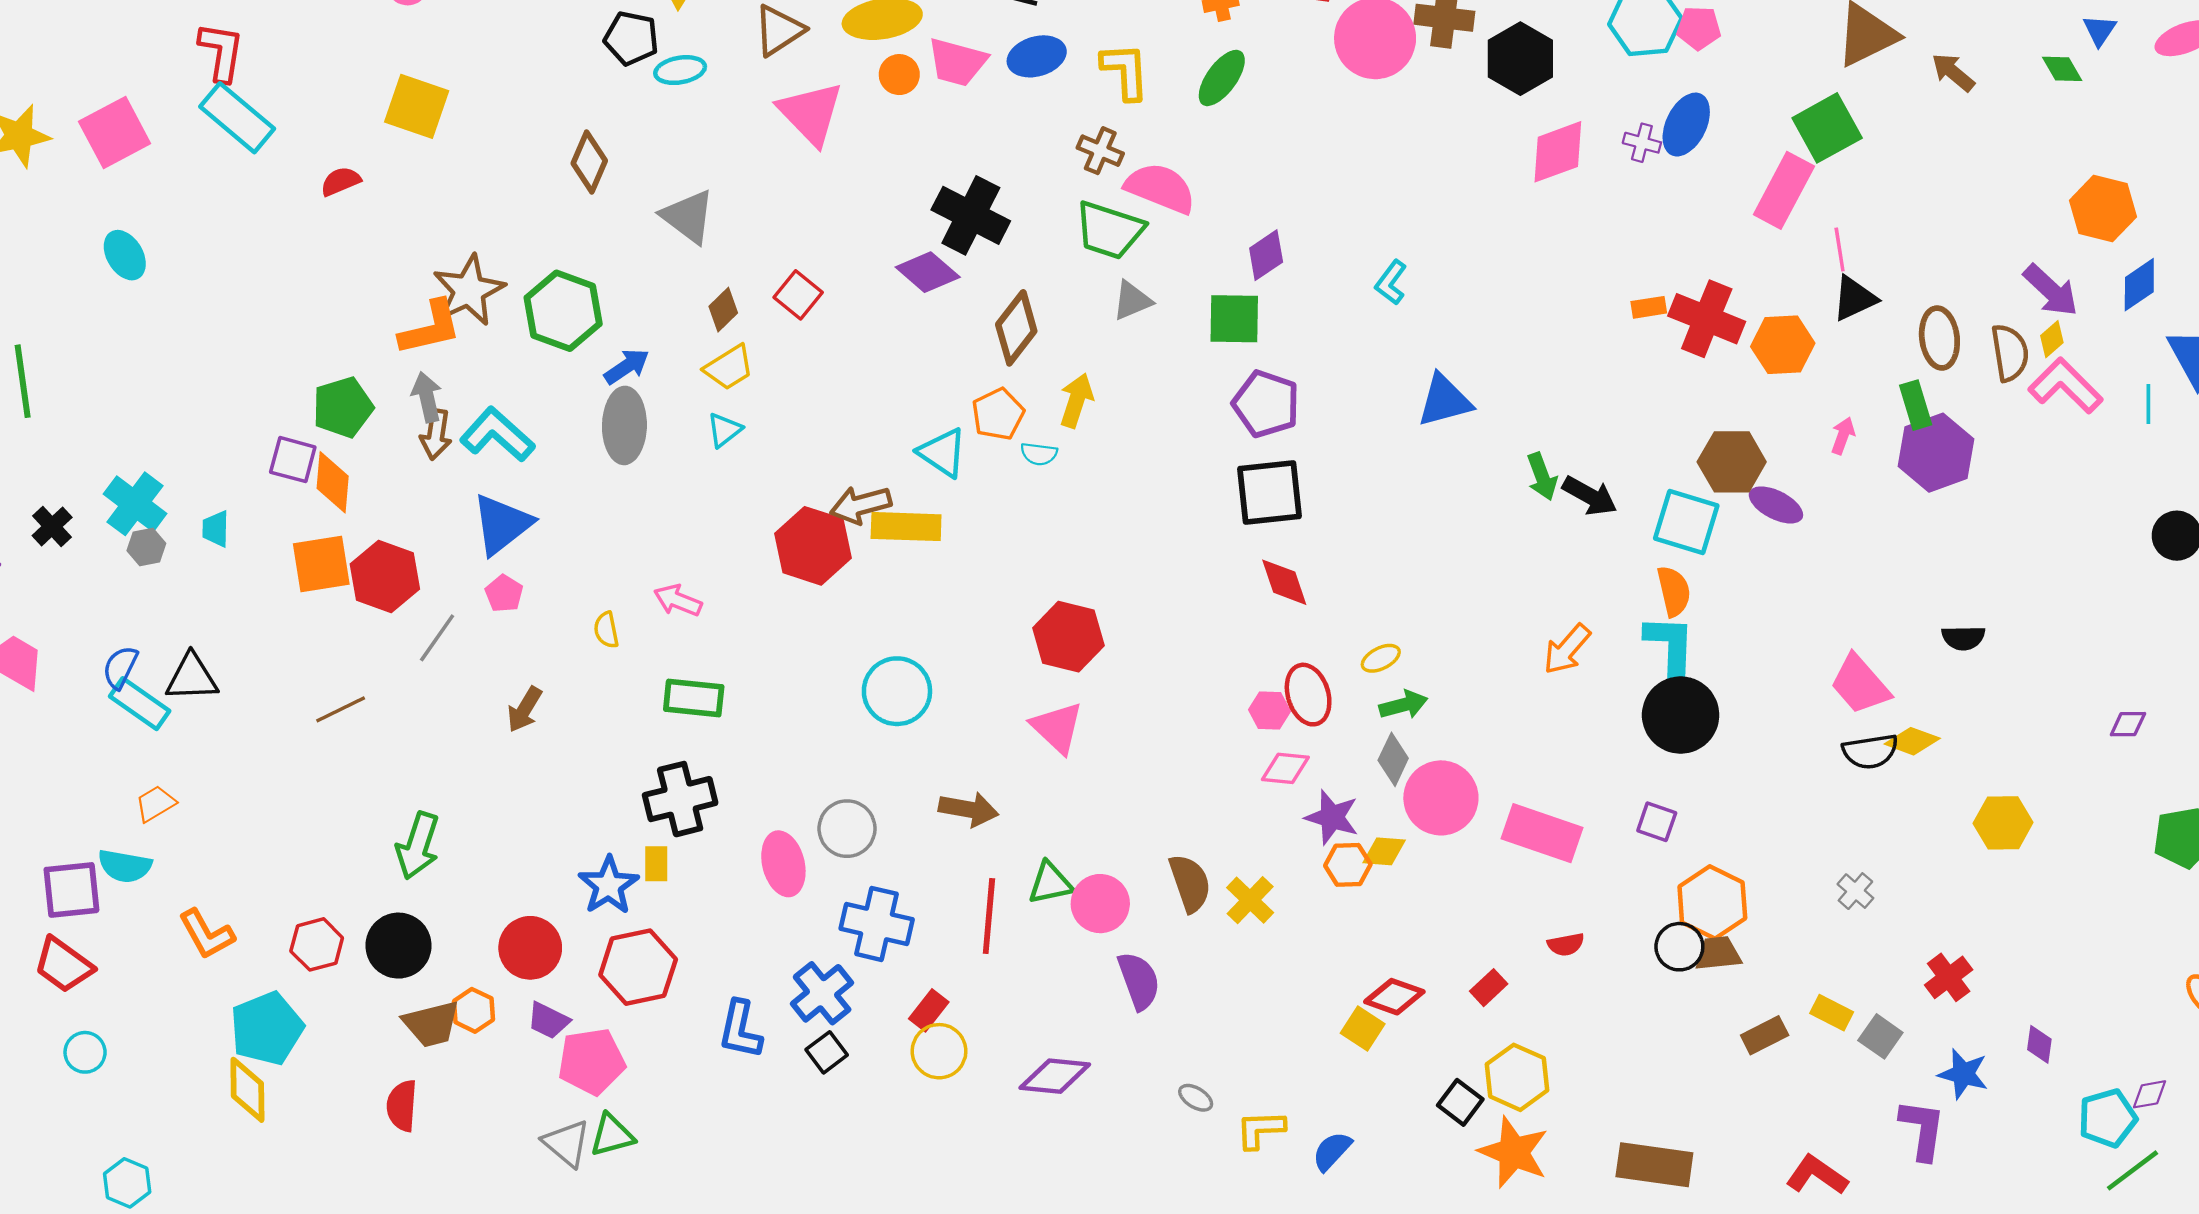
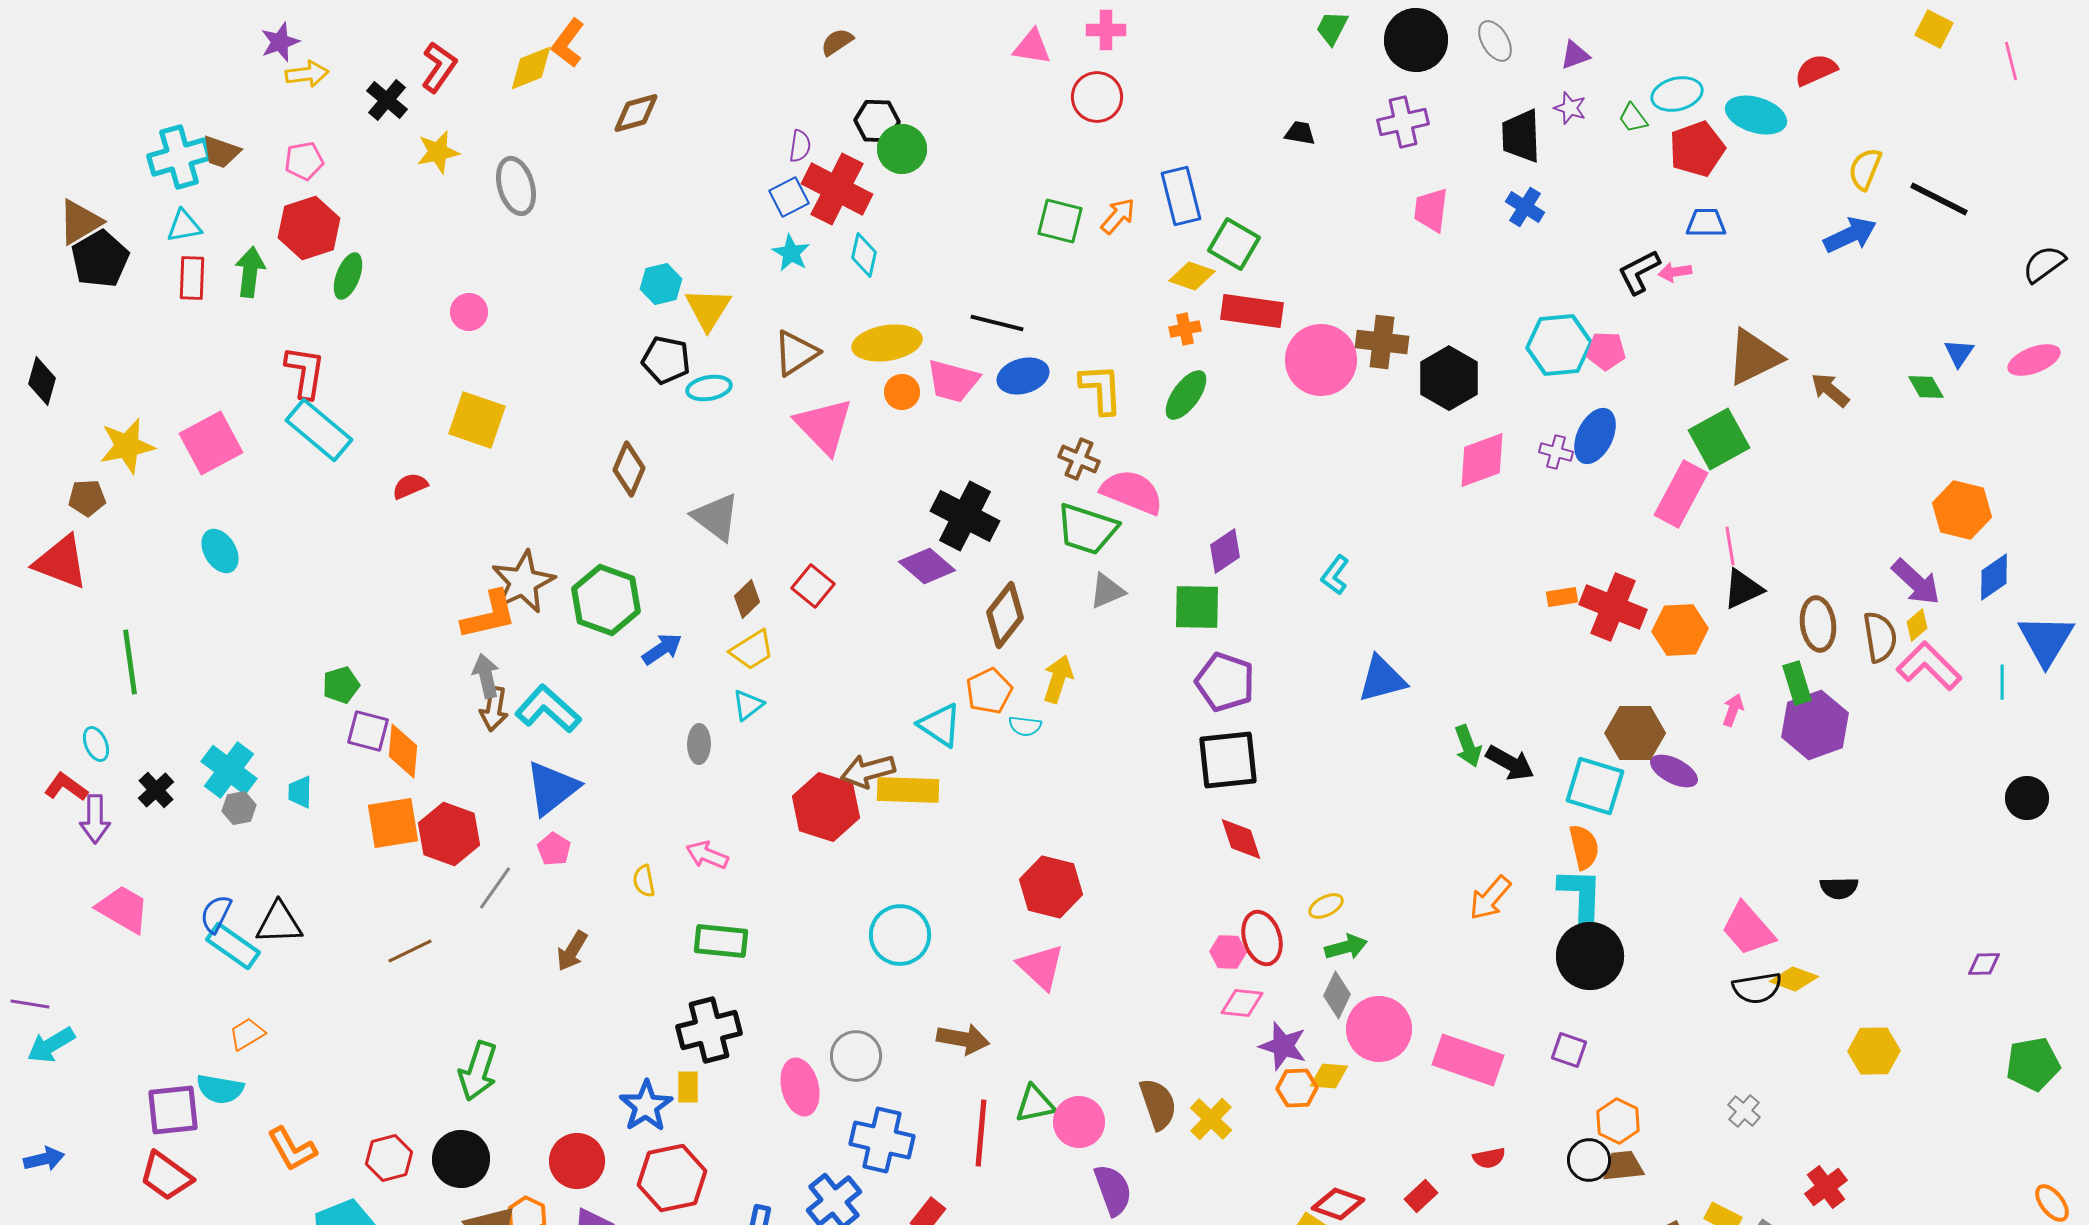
green pentagon: (343, 407) -> (341, 685), moved, size x0.7
gray ellipse: (624, 425) -> (699, 744), moved, size x0.6
orange hexagon: (1712, 902) -> (1618, 1121), size x0.7

